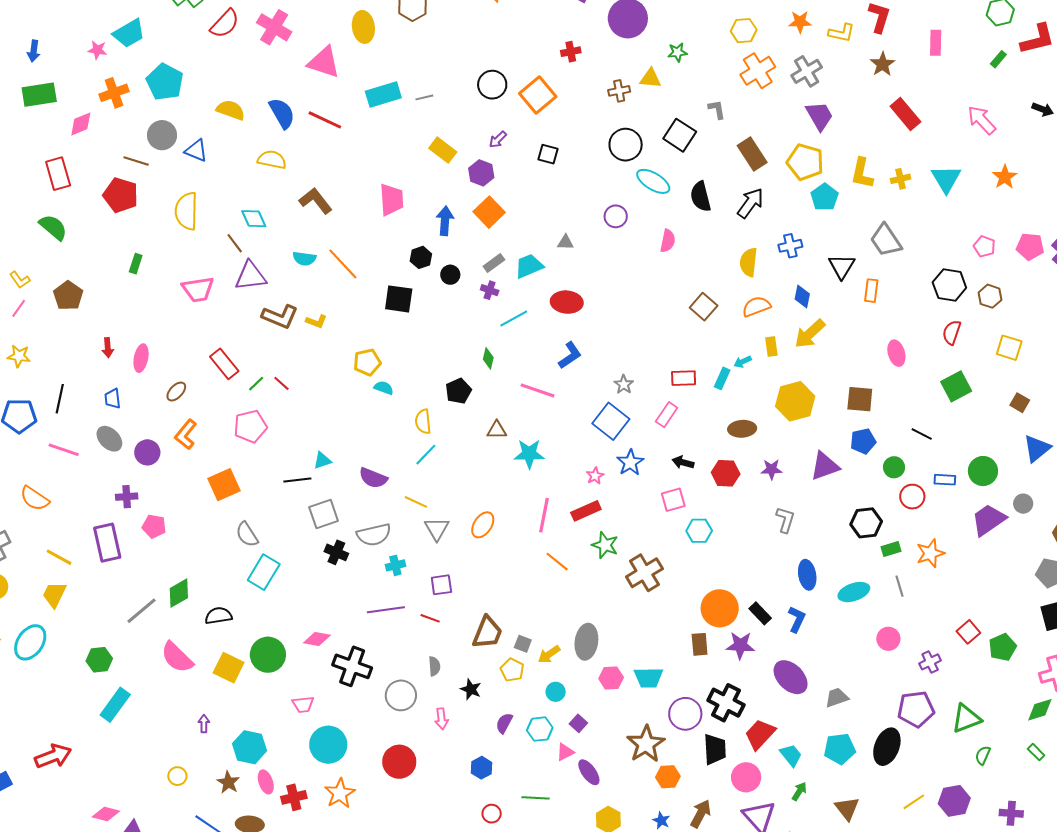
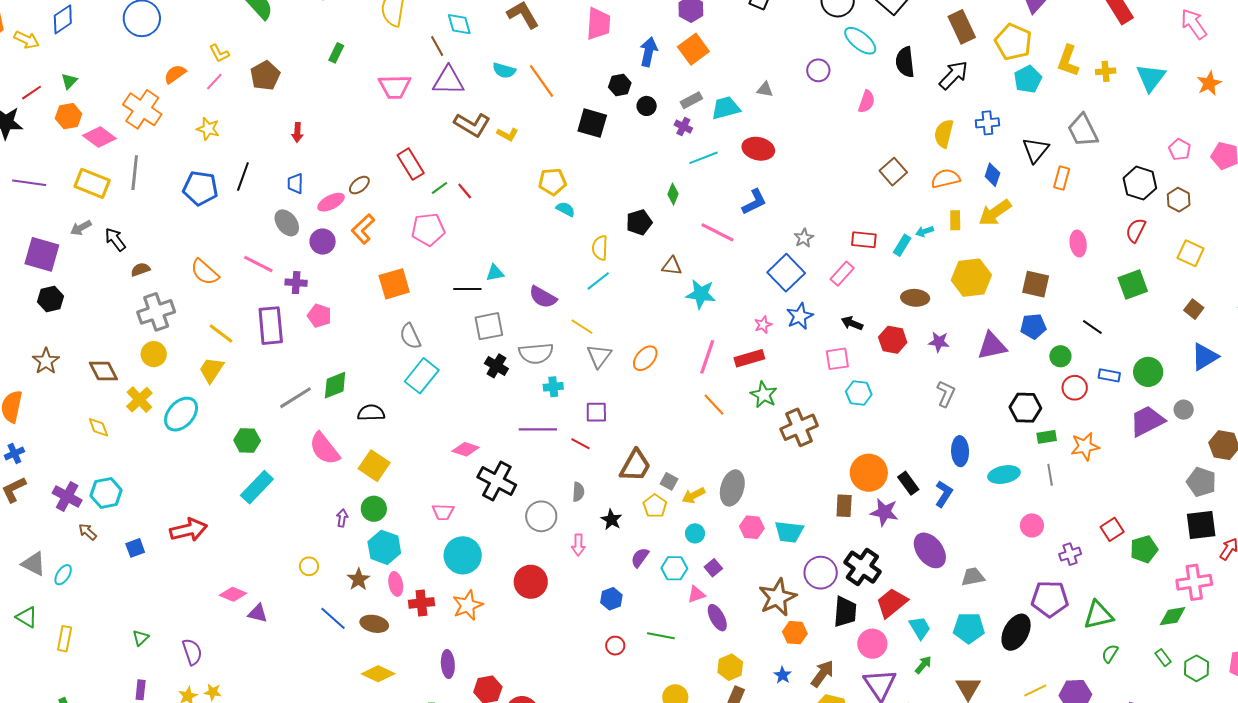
pink ellipse: (141, 358) -> (331, 202), moved, turned 44
pink line: (64, 450) -> (258, 264), moved
green circle: (268, 655) -> (374, 509), moved, size x0.7

